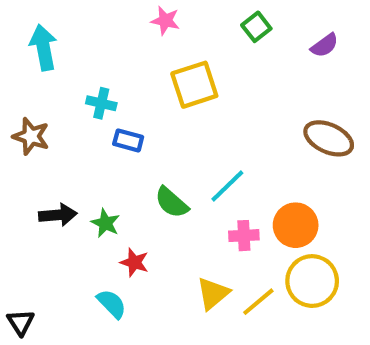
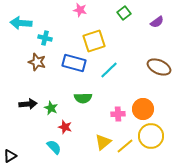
cyan arrow: (43, 47) -> (21, 23), turned -75
cyan cross: (101, 103) -> (45, 38), moved
brown star: (31, 136) -> (37, 62), moved
blue rectangle: (128, 140) -> (74, 63), moved, size x1.6
cyan line: (227, 186) -> (109, 70), moved
green semicircle: (172, 202) -> (83, 98), turned -42
black triangle: (21, 322) -> (10, 156), turned 32

